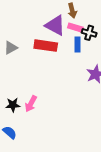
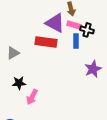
gray triangle: (11, 48) -> (13, 53), moved
black star: (13, 105) -> (19, 83), moved

